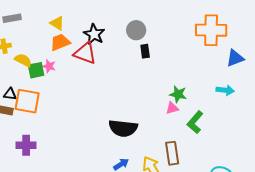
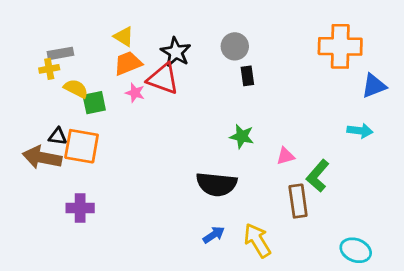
gray rectangle: (12, 18) -> (60, 53), moved
pink star: (49, 66) -> (135, 93), moved
green star: (178, 94) -> (242, 136), moved
brown rectangle: (172, 153) -> (298, 201), moved

